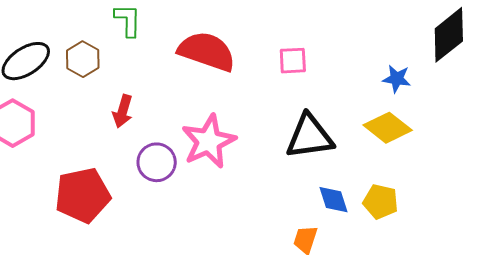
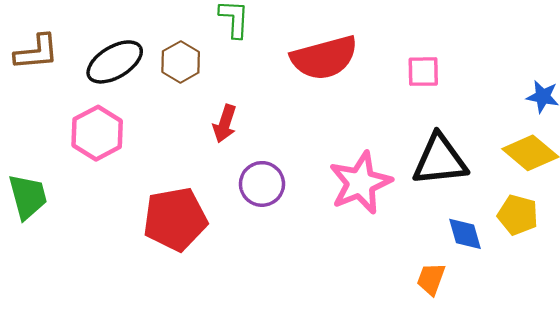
red semicircle: (207, 51) -> (324, 58), turned 144
pink star: (209, 141) -> (360, 183), moved
yellow pentagon: (381, 202) -> (518, 215), moved

